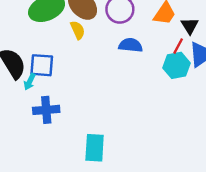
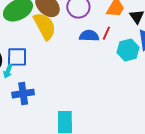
yellow semicircle: (78, 30) -> (45, 26), size x1.8
red line: (178, 46) -> (106, 33), moved

